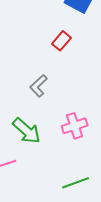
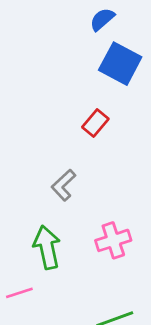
green arrow: (27, 131) -> (47, 247), turned -144

